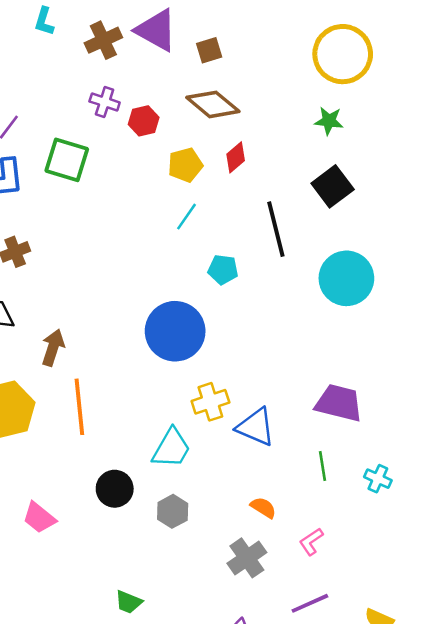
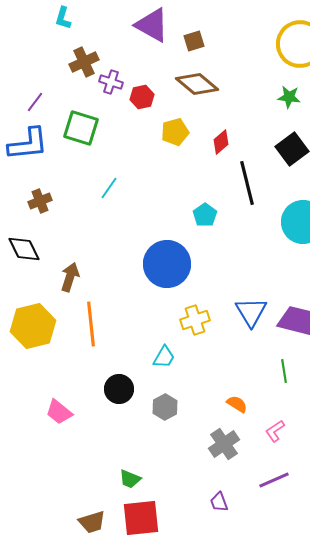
brown cross: (103, 40) -> (84, 62), moved
red diamond: (236, 157) -> (221, 142), moved
cyan line: (186, 217) -> (109, 188), moved
cyan pentagon: (223, 269) -> (205, 215), turned 30
blue triangle: (256, 427) -> (251, 312), moved, turned 36
cyan trapezoid: (171, 448) -> (164, 357), size x0.7

